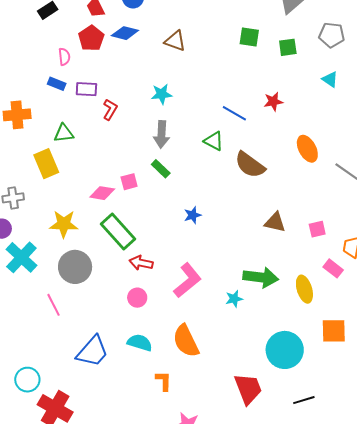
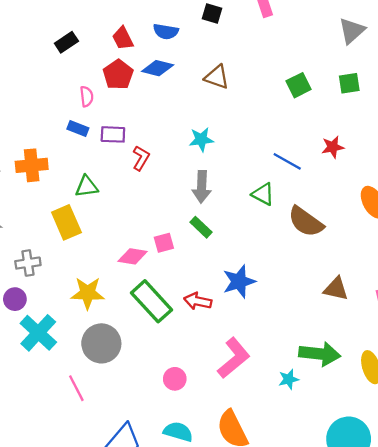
green square: (249, 37) -> (298, 85), moved, turned -35
blue star: (193, 215) -> (239, 281), size x1.6
red arrow: (141, 263) -> (198, 301), moved

